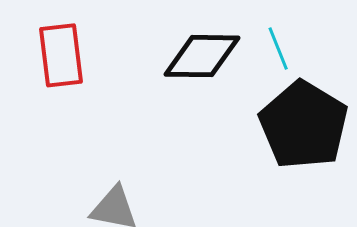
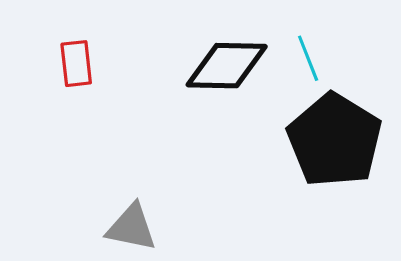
red rectangle: (61, 55) -> (76, 64), size x0.7

